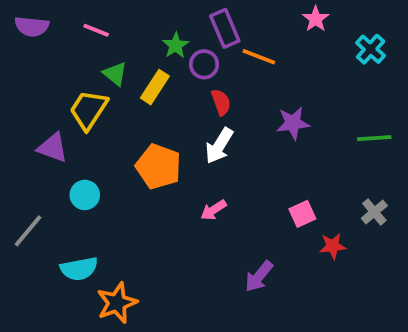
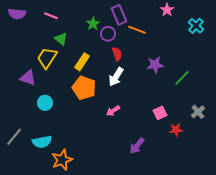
yellow rectangle: (155, 87) -> (82, 62), moved
green line: (374, 138) -> (182, 78), moved, turned -42
gray line: (28, 231) -> (14, 137), moved

